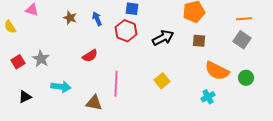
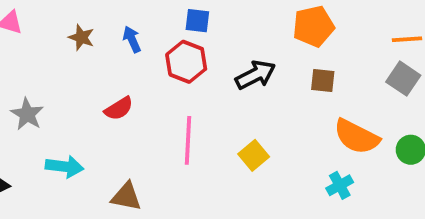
pink line: (116, 84) -> (188, 140), moved

